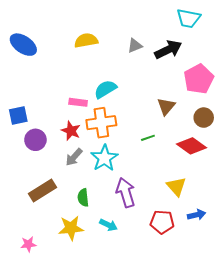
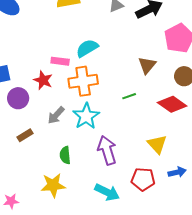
red star: (71, 131) -> (43, 80), moved
brown rectangle: (43, 191) -> (25, 135), moved, size x0.6
cyan arrow: (108, 225) -> (107, 192), moved, size x1.4

